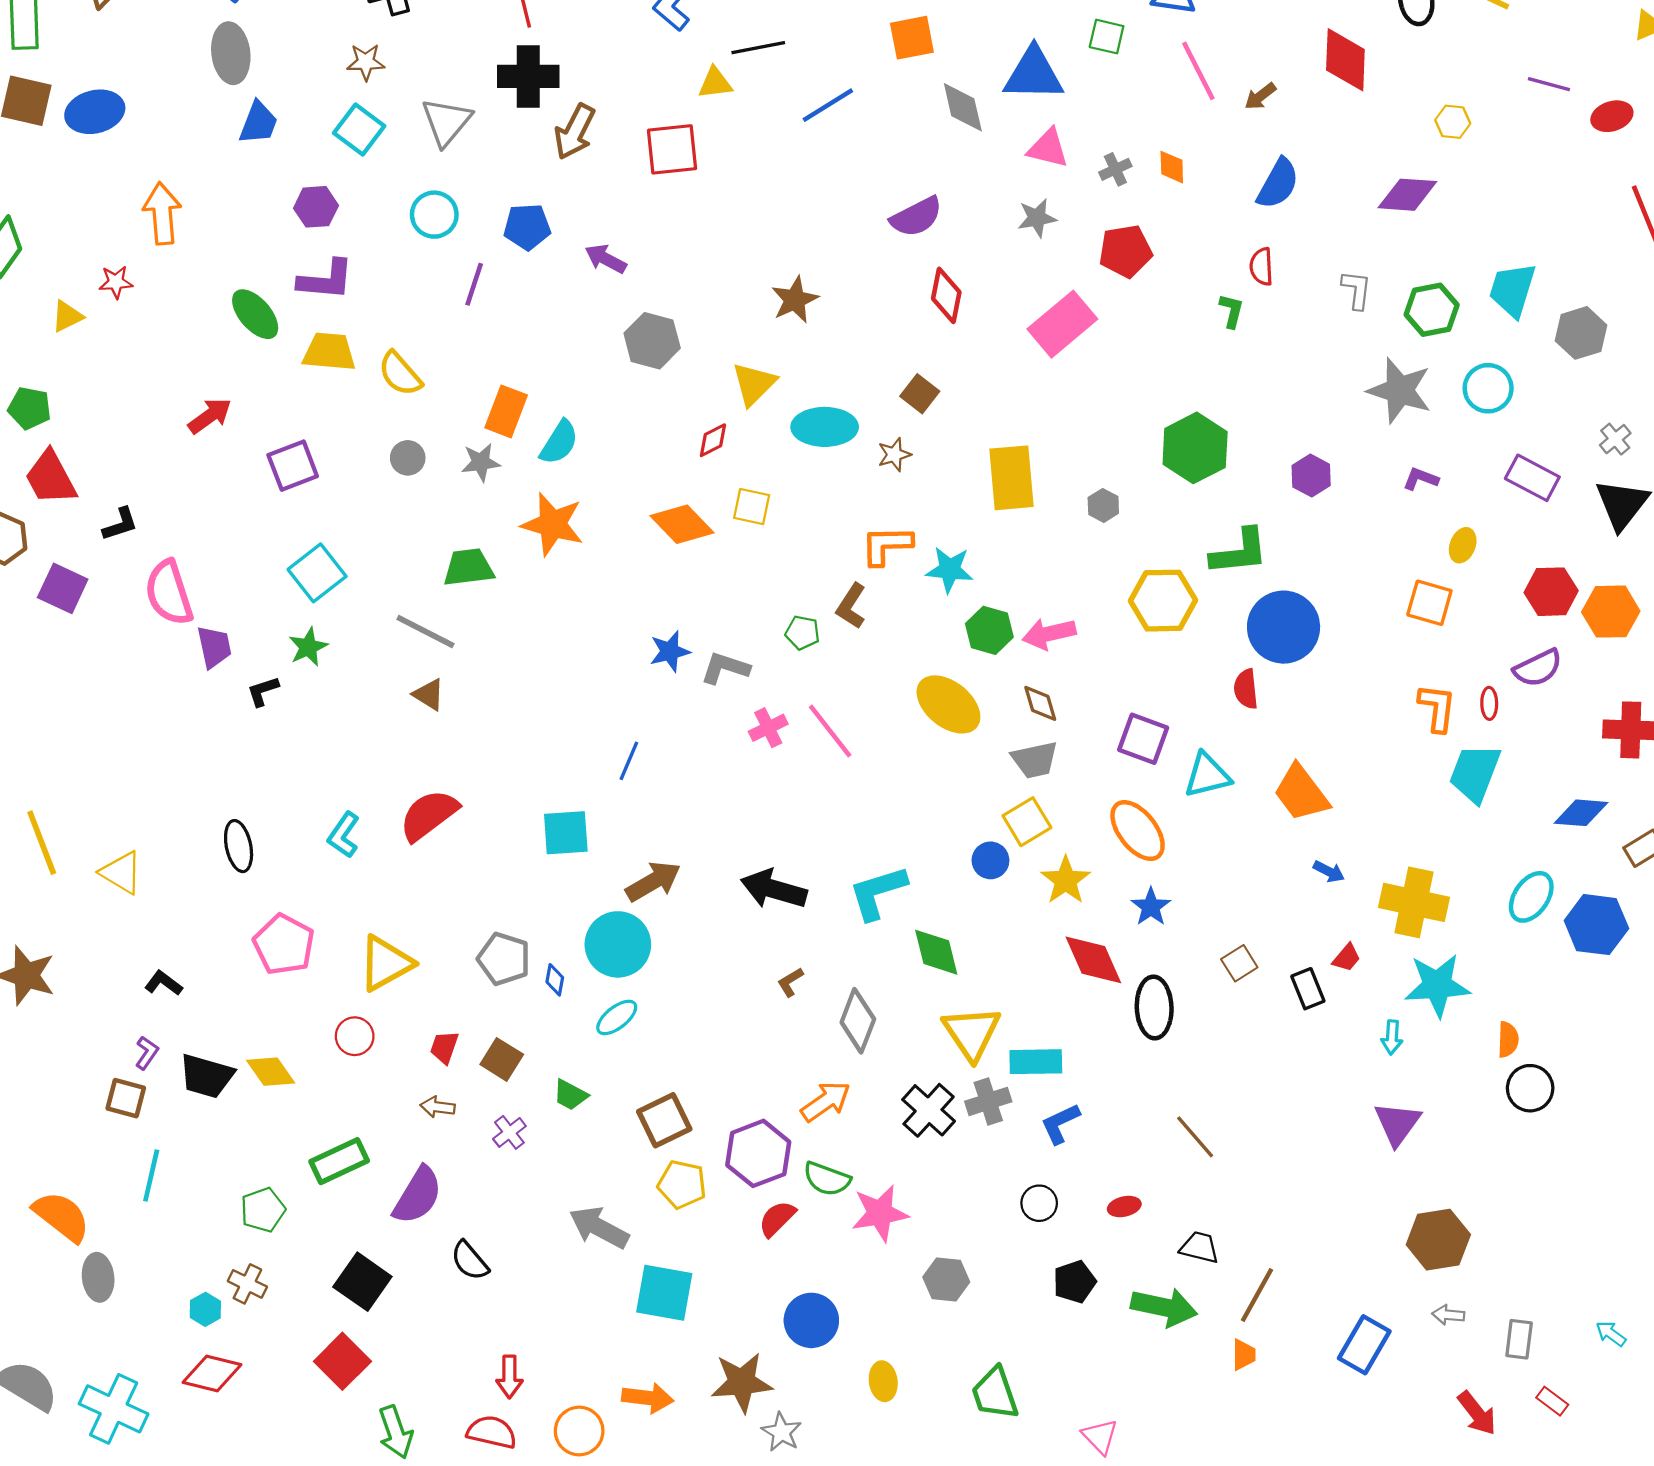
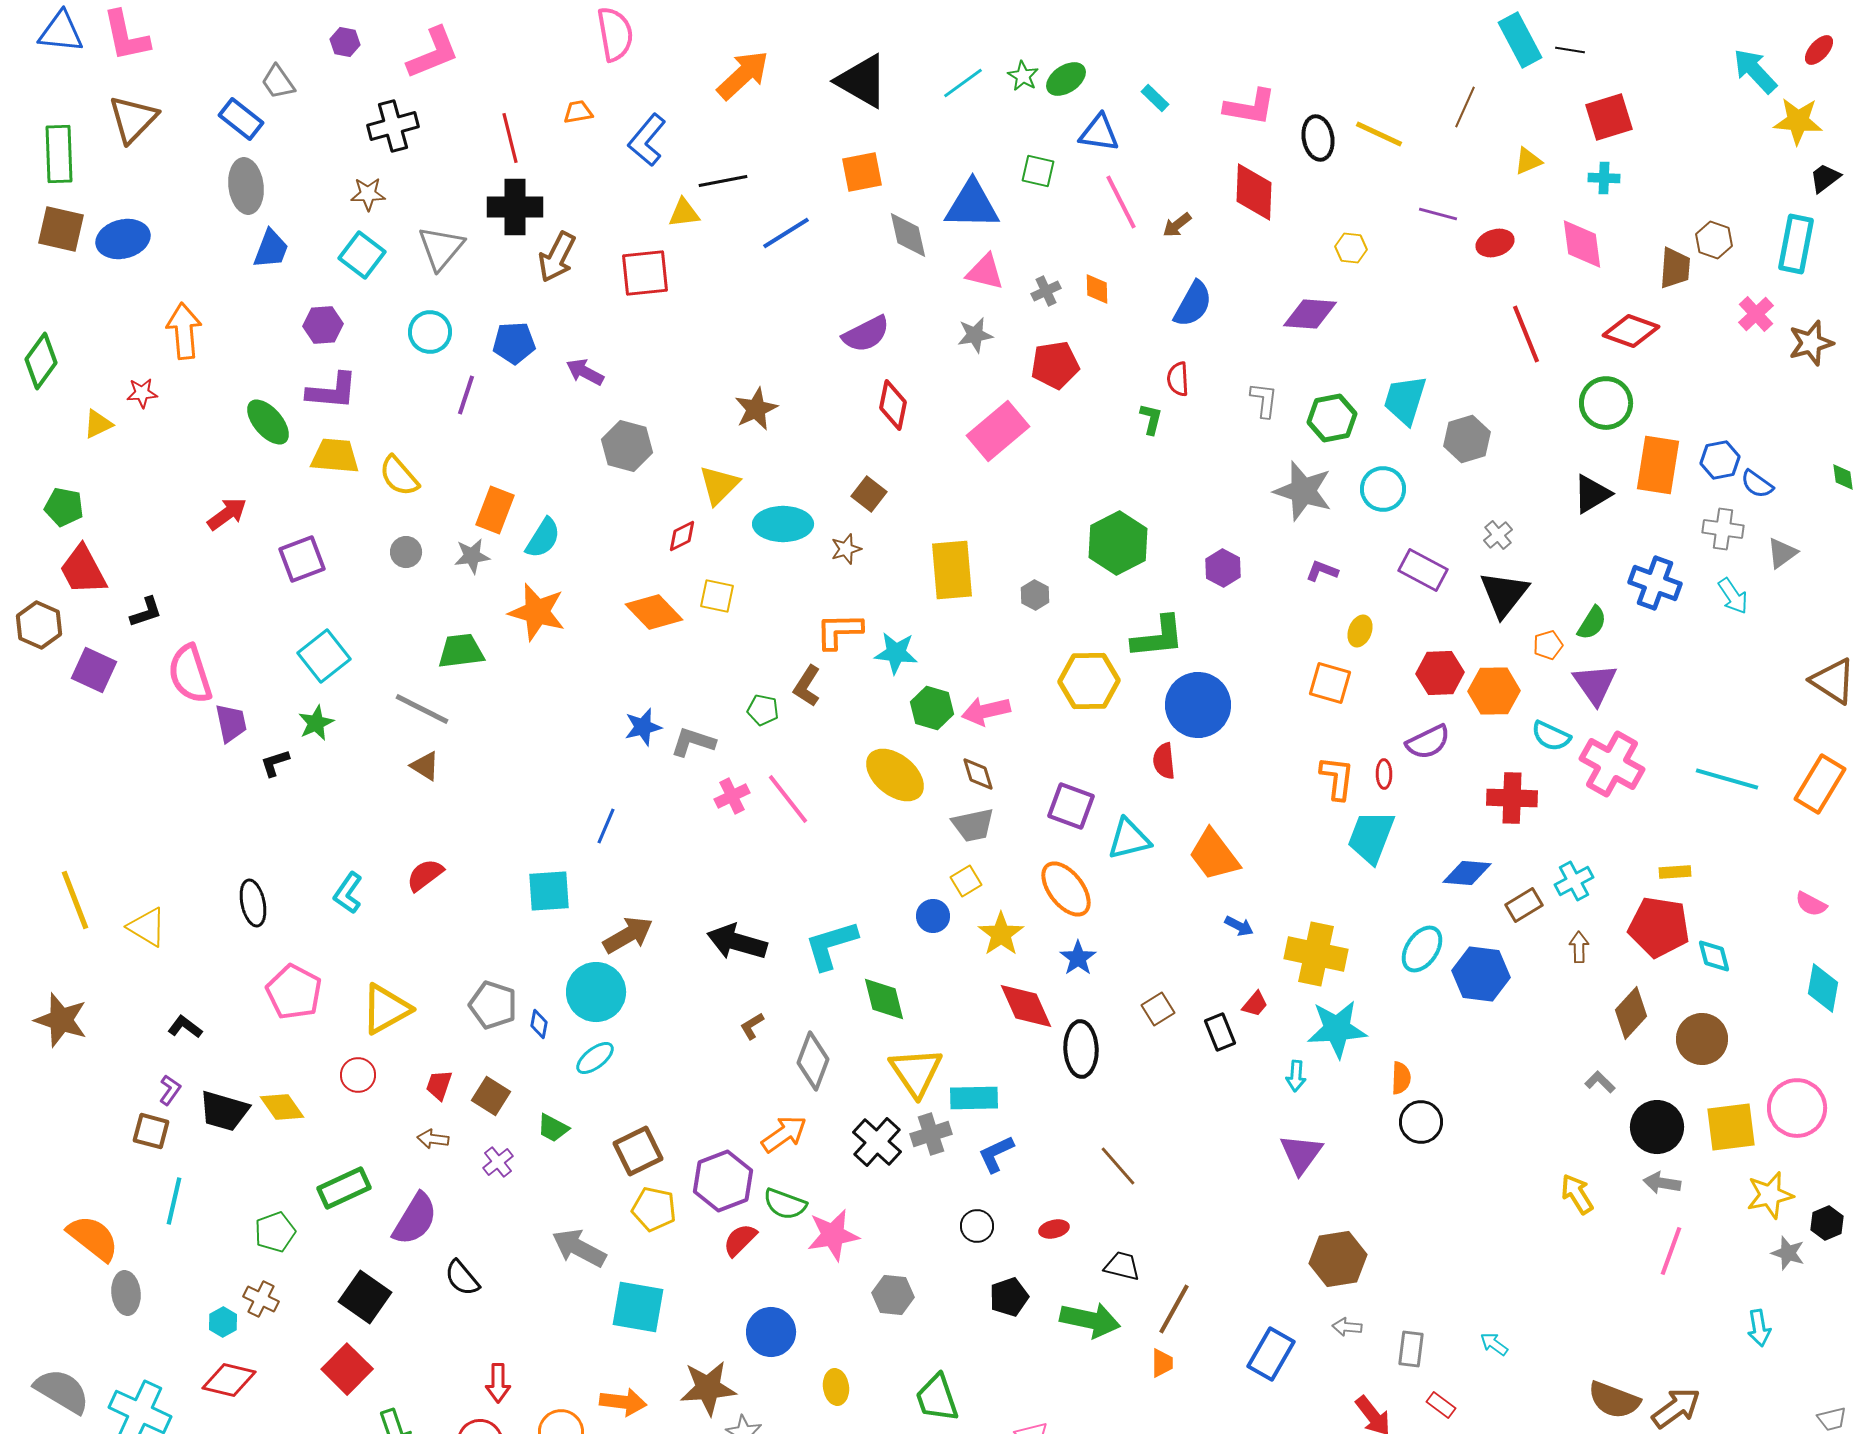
red semicircle: (429, 815) -> (425, 875), size x0.7
yellow square: (1027, 822) -> (966, 881), size x0.7

